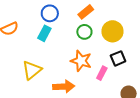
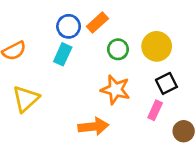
orange rectangle: (86, 12) -> (97, 22), moved
yellow triangle: (32, 70) -> (26, 99), moved
pink rectangle: (102, 73) -> (155, 110), moved

